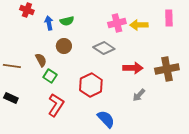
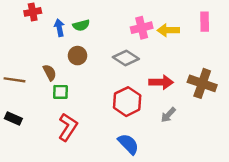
red cross: (27, 10) -> (33, 12), turned -32
brown cross: (167, 69) -> (202, 83), turned 30
green square: (50, 76) -> (61, 92), turned -32
red hexagon: (91, 85) -> (127, 102), moved

